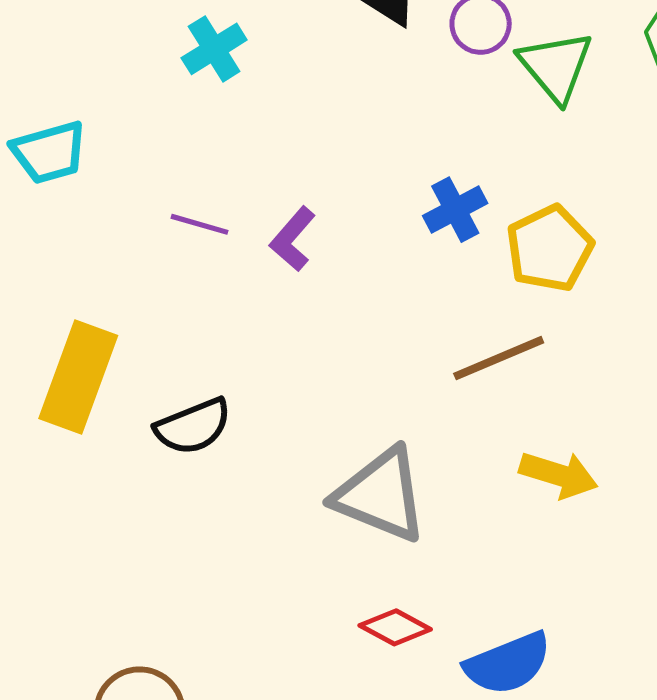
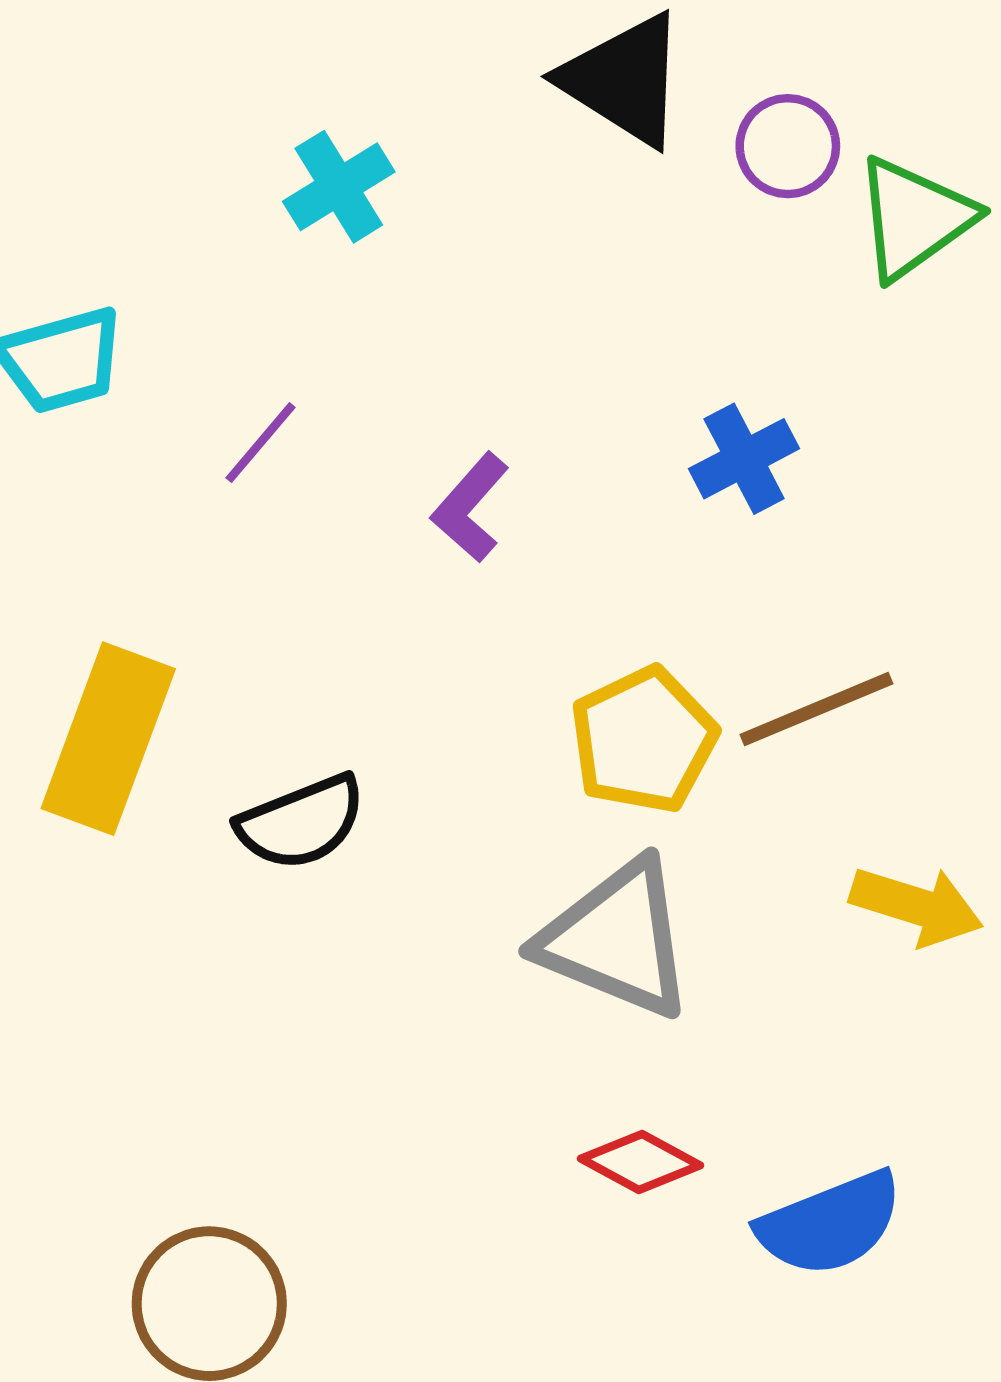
green triangle: (556, 66) -> (914, 218), turned 34
purple line: (199, 224) -> (260, 443), moved, turned -66
yellow pentagon: (550, 248) -> (644, 740), moved

